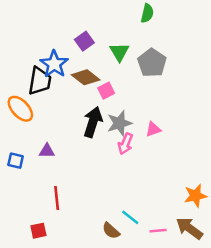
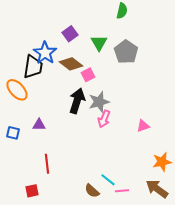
pink triangle: (153, 129) -> (143, 126), moved
pink line: (158, 231) -> (122, 191), moved

